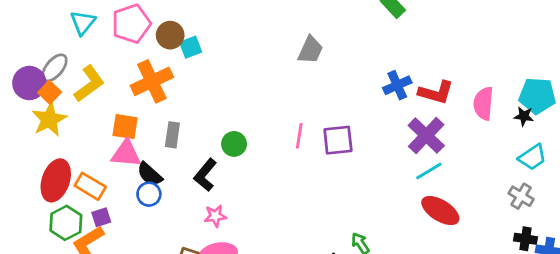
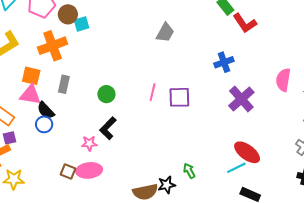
red L-shape: (436, 92) -> (245, 23), moved, turned 35
cyan line: (429, 171) -> (236, 168), moved
black L-shape: (205, 175) -> (108, 128), moved

